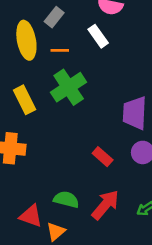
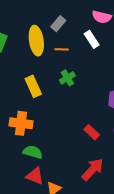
green cross: (69, 87) -> (67, 78), size x0.6
green semicircle: (66, 199) -> (33, 152), moved

